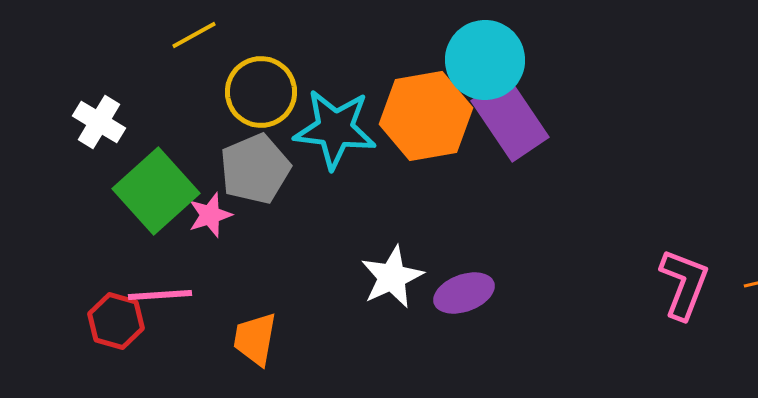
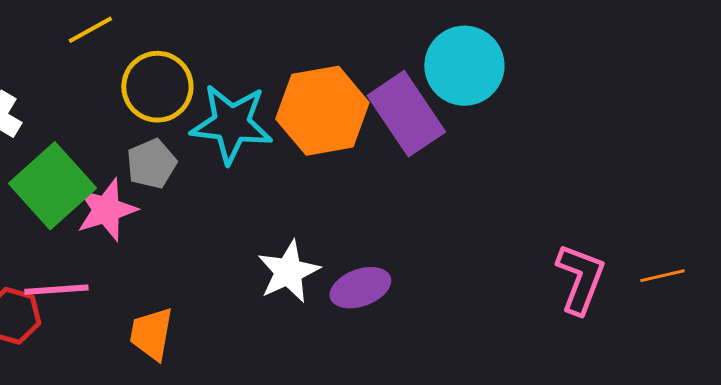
cyan circle: (485, 60) -> (464, 66), moved
gray pentagon: (255, 169) -> (151, 164), size x0.7
pink star: (210, 215) -> (106, 210), size x1.4

